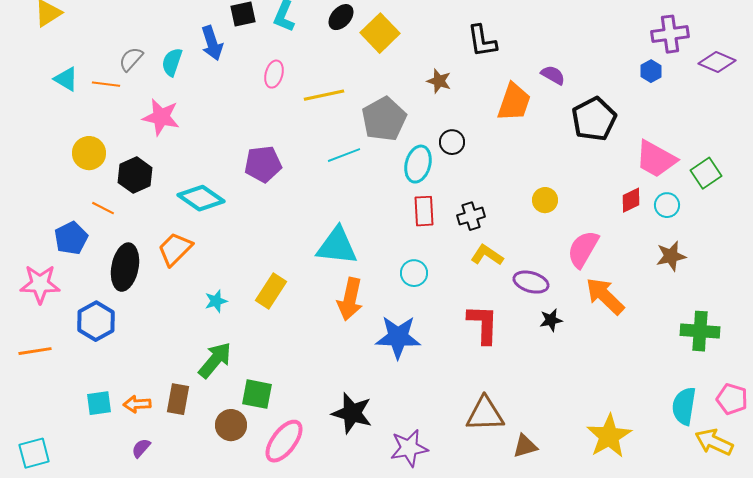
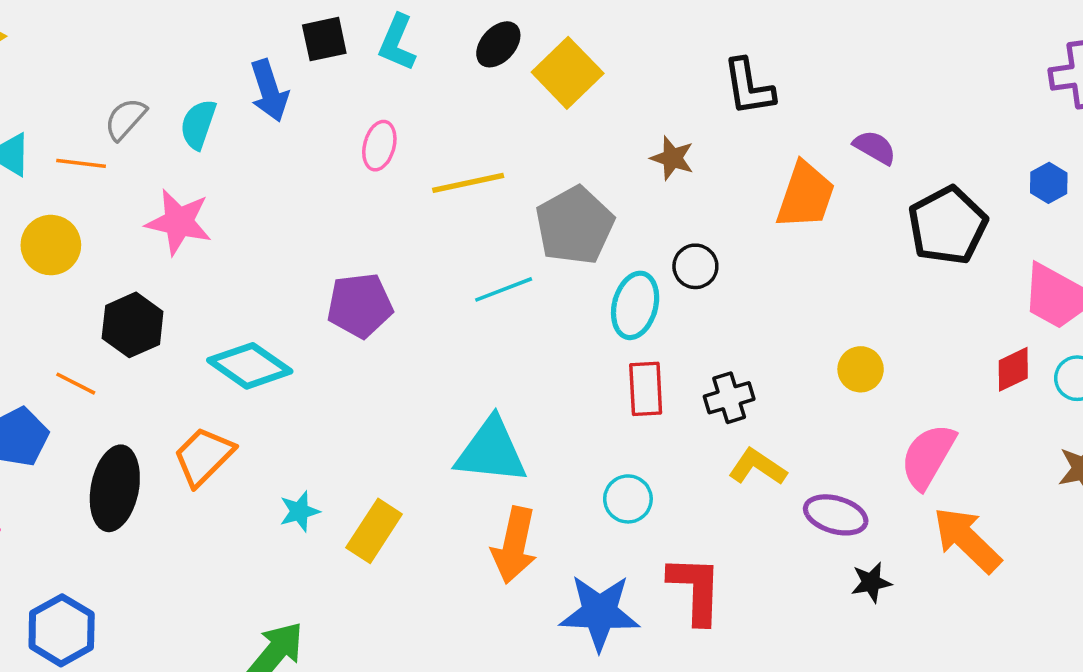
blue hexagon: (651, 71) -> (1049, 183), moved
yellow circle: (89, 153) -> (51, 245), moved
cyan star: (216, 301) -> (299, 511), moved
blue hexagon: (96, 321) -> (62, 630), moved
red L-shape: (483, 324) -> (695, 590), moved

